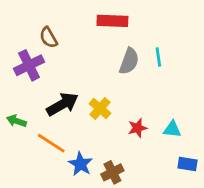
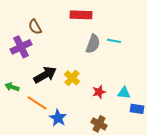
cyan line: (158, 57) -> (114, 41), turned -72
blue rectangle: (187, 164) -> (137, 109), moved
brown cross: (112, 172) -> (99, 124), moved, turned -35

